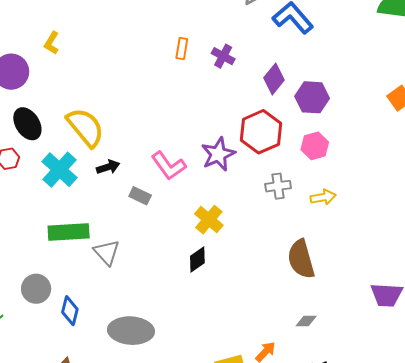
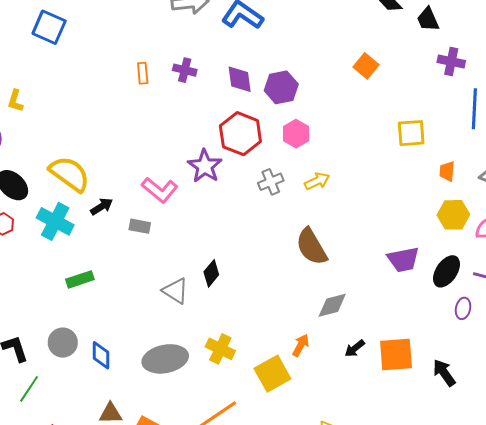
purple diamond: (274, 79) -> (240, 79), turned -32
yellow cross: (209, 220) -> (220, 349), moved
green rectangle: (69, 232) -> (80, 279), size x0.7
gray triangle: (107, 252) -> (175, 291), moved
gray diamond: (306, 321) -> (332, 305), size x1.5

